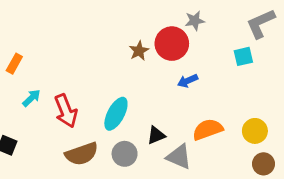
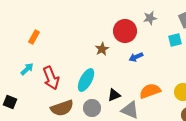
gray star: (195, 21) -> (150, 18), moved
brown star: (139, 51) -> (102, 49), moved
orange rectangle: (14, 64) -> (34, 37), moved

